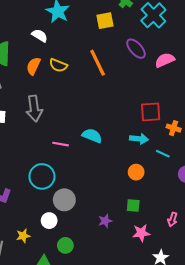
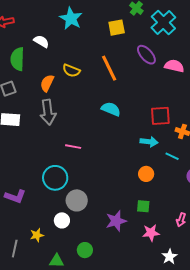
white semicircle: (40, 35) -> (41, 41), moved
pink semicircle: (165, 60) -> (174, 66), turned 36
orange semicircle: (33, 66) -> (47, 83), moved
cyan semicircle: (92, 136) -> (111, 109), moved
purple star: (105, 221) -> (116, 221), size x1.5
green circle: (65, 245) -> (85, 250), moved

